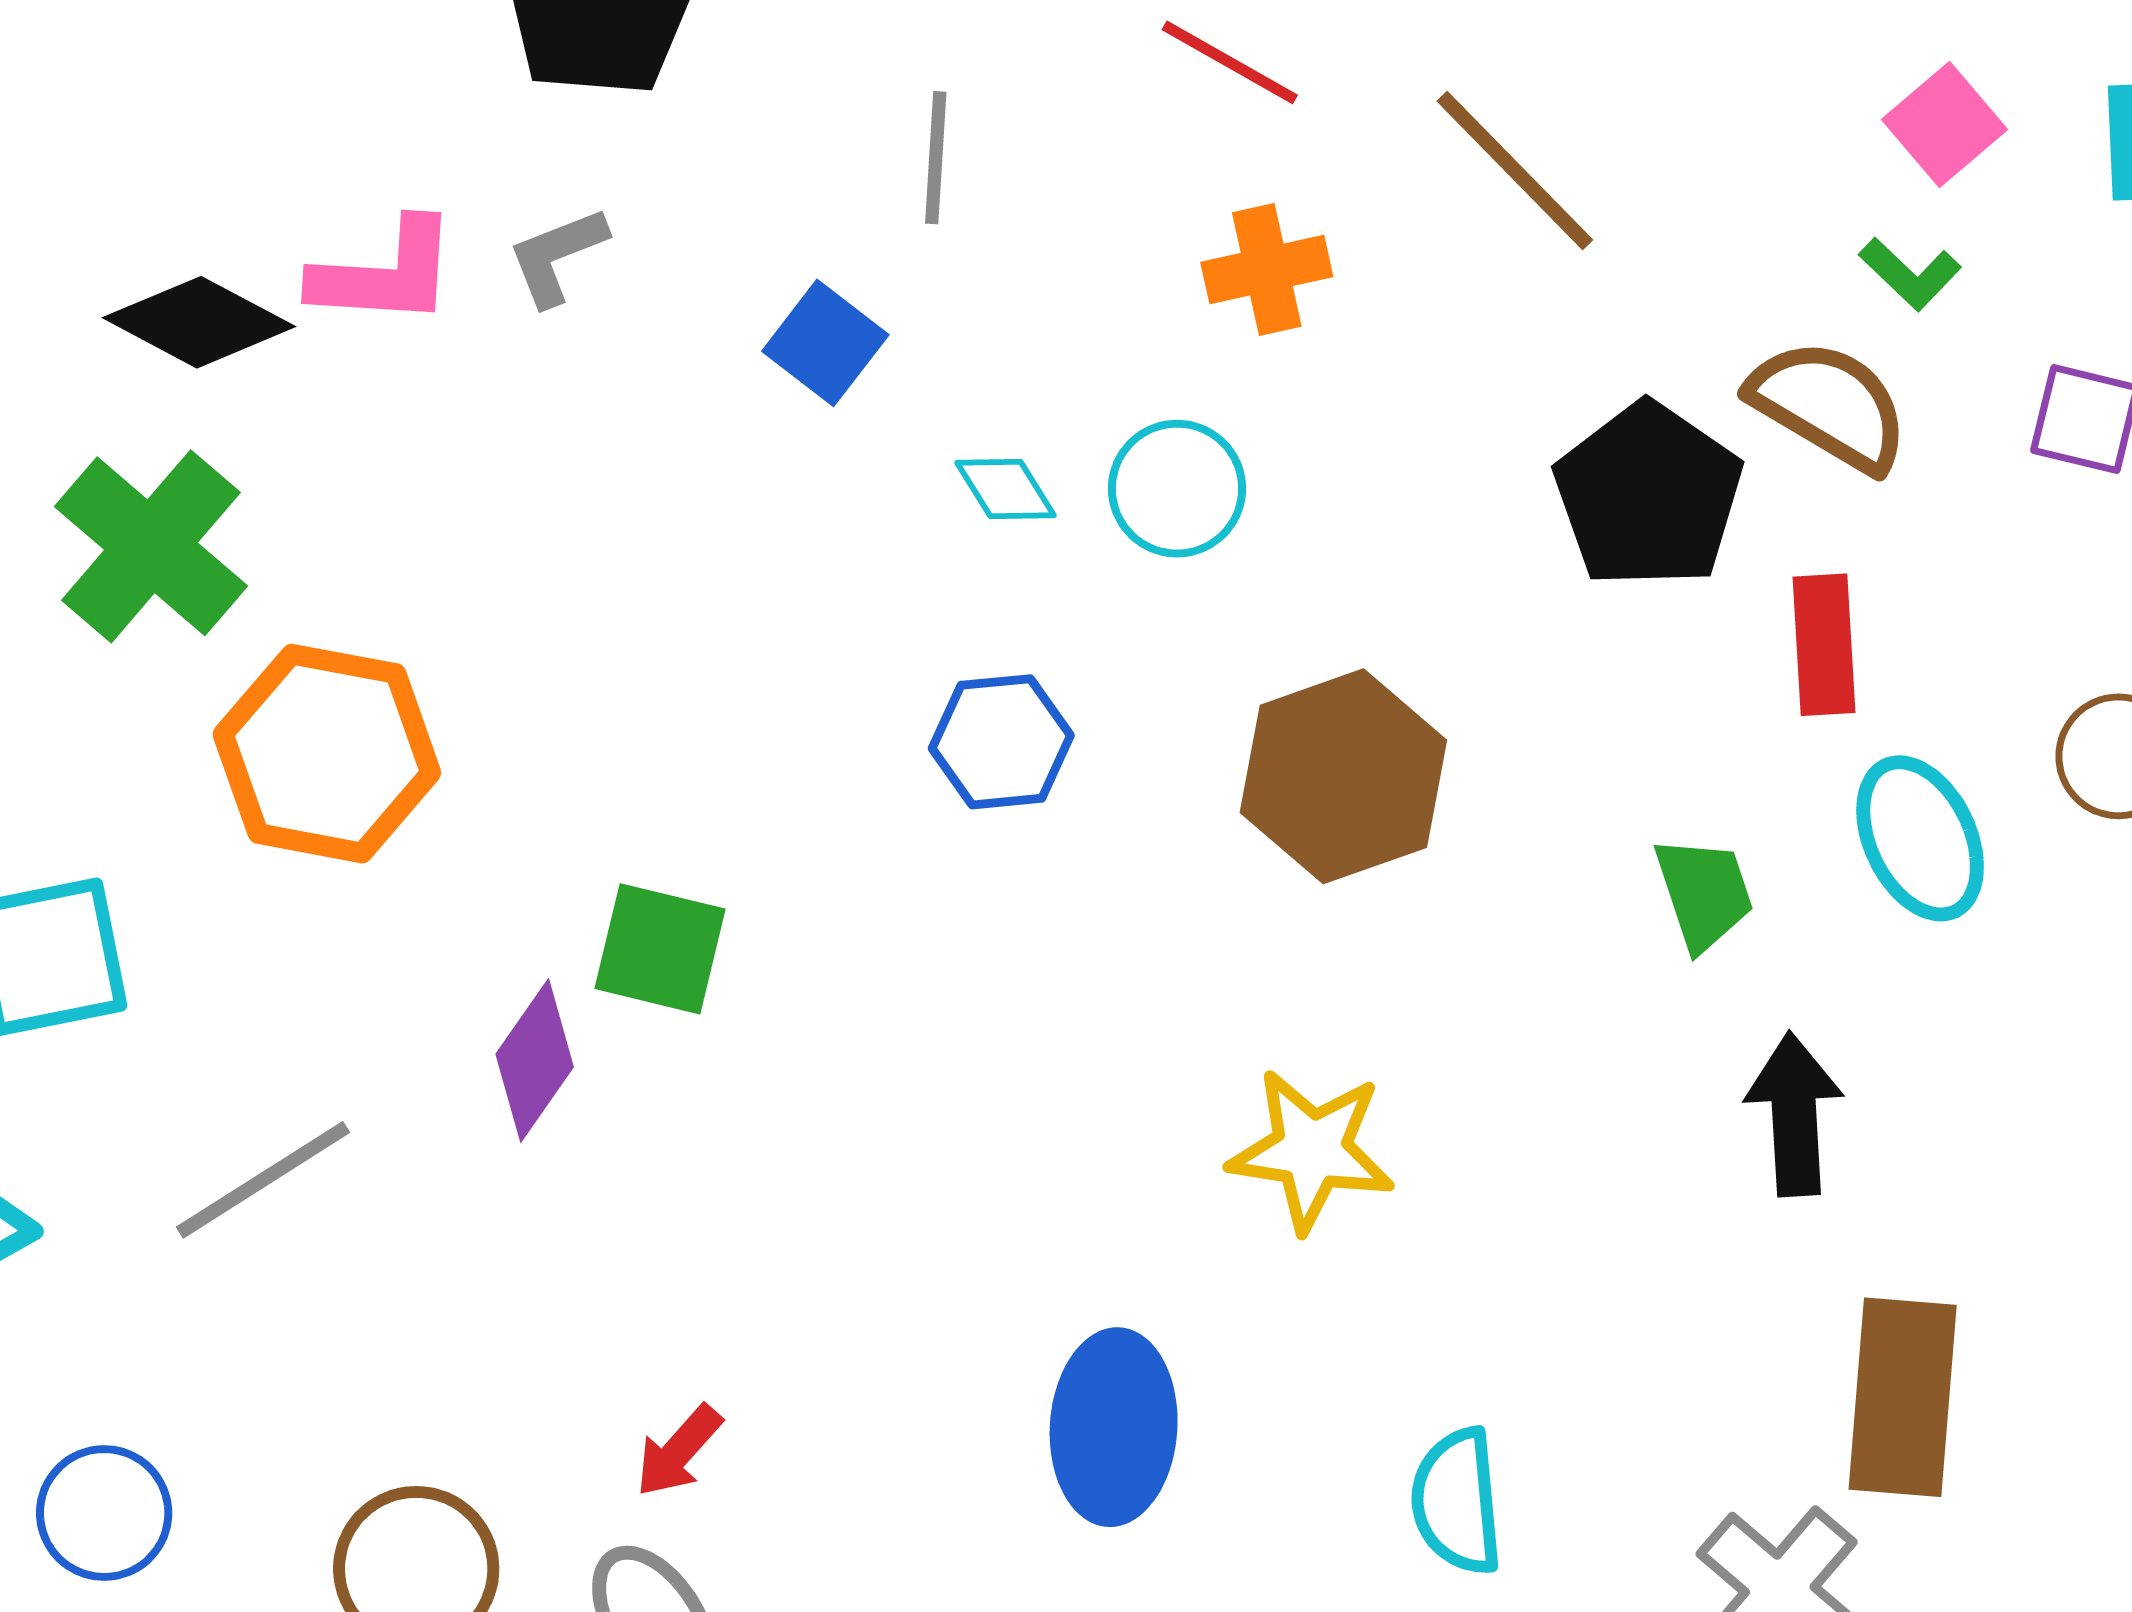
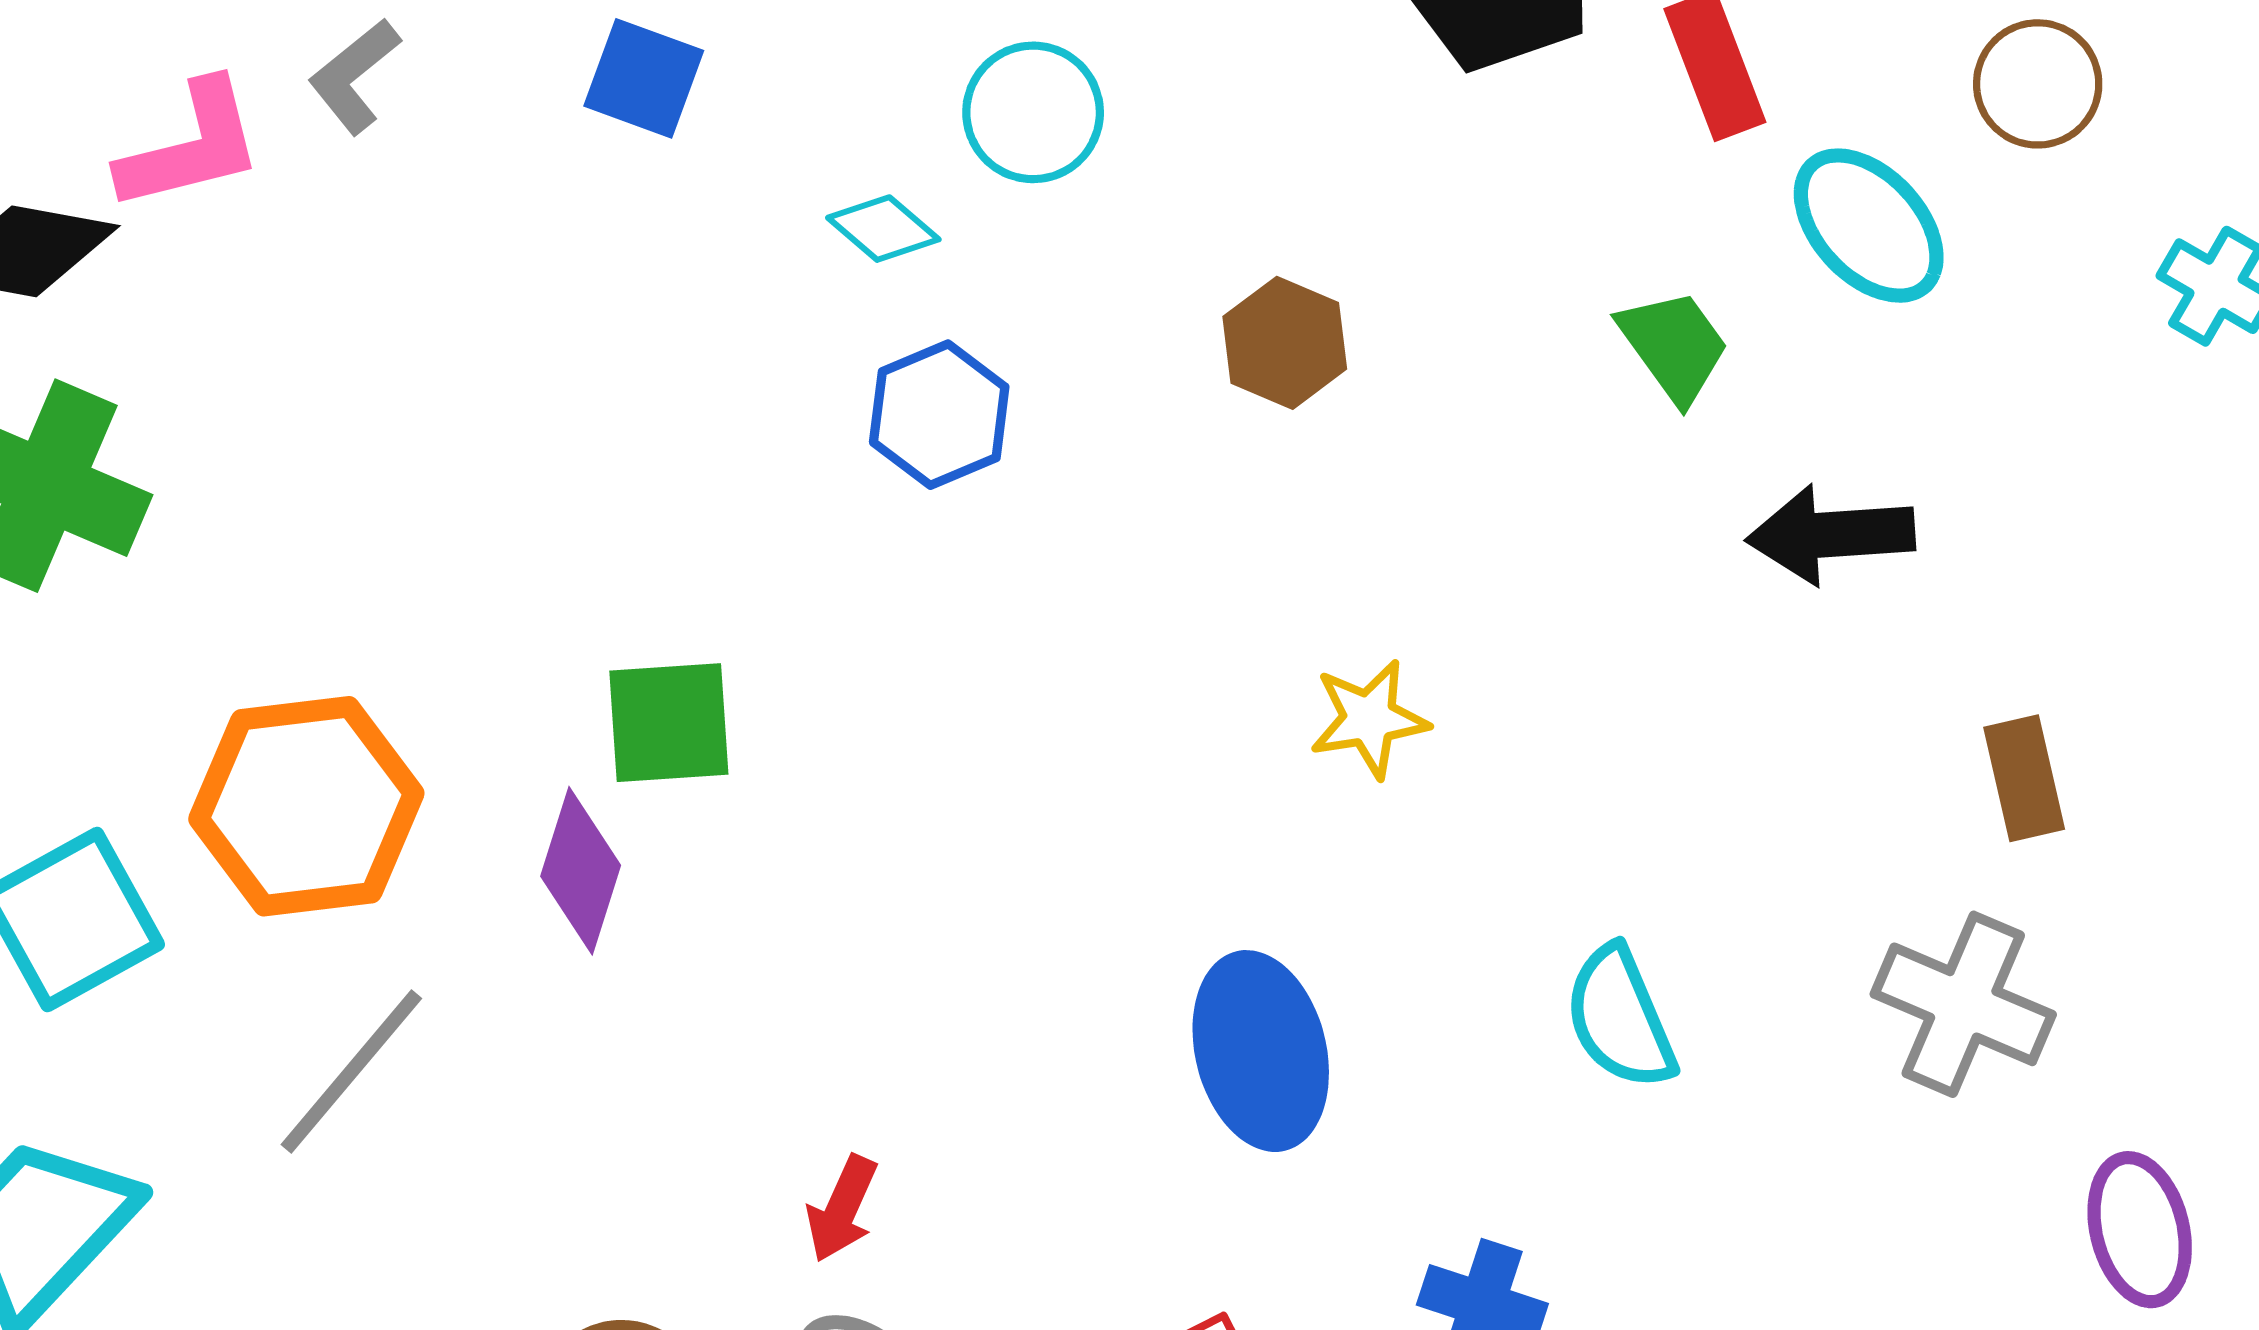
cyan diamond: (1006, 489) -> (883, 229), moved
orange hexagon: (327, 754) -> (306, 806), moved
brown hexagon: (1343, 776) -> (1285, 343), size x0.6
black arrow: (1794, 1114) -> (1831, 535), turned -73
yellow star: (1312, 1150) -> (1369, 719), size x0.7
brown rectangle: (1903, 1397) -> (2024, 778), size x0.6

